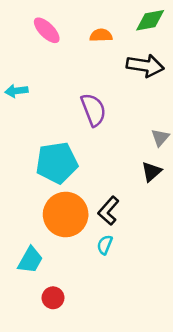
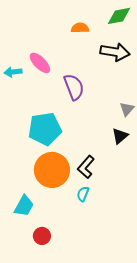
pink ellipse: (47, 30) -> (40, 63), moved

